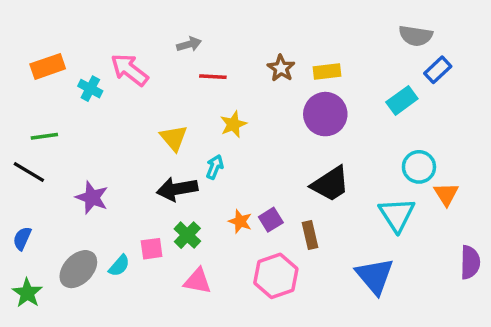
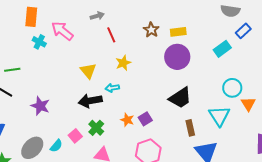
orange rectangle: (48, 66) -> (31, 17), moved, turned -66
red line: (213, 77) -> (111, 35), turned 63
cyan arrow: (215, 167) -> (112, 88), turned -120
brown rectangle: (310, 235) -> (190, 128), moved
pink square: (152, 249) -> (75, 136), turned -32

